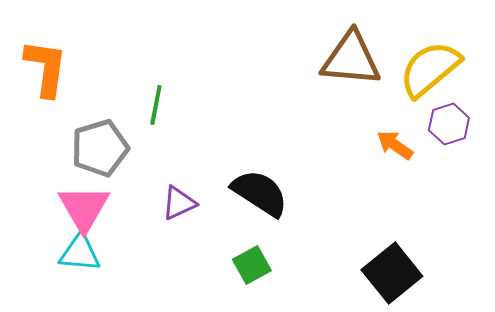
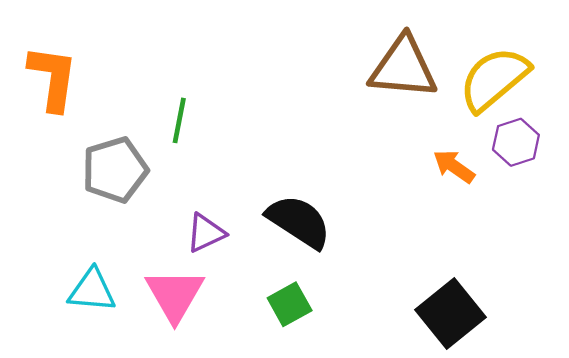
pink triangle: (84, 208) -> (175, 295), moved

